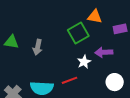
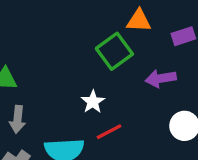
gray arrow: (38, 47) -> (18, 119), moved
white star: (84, 62) -> (93, 102), moved

